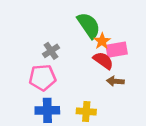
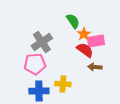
green semicircle: (89, 25) -> (73, 21), size x0.7
gray cross: (51, 51) -> (42, 42), size x1.5
yellow cross: (86, 112) -> (63, 84), moved

